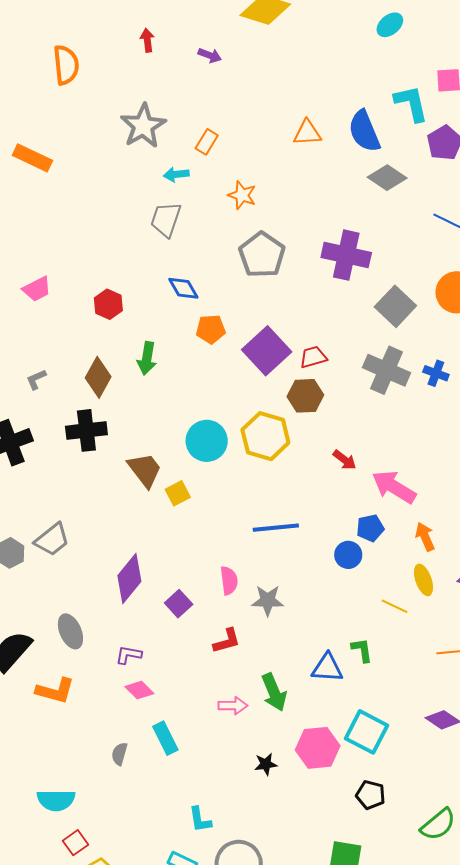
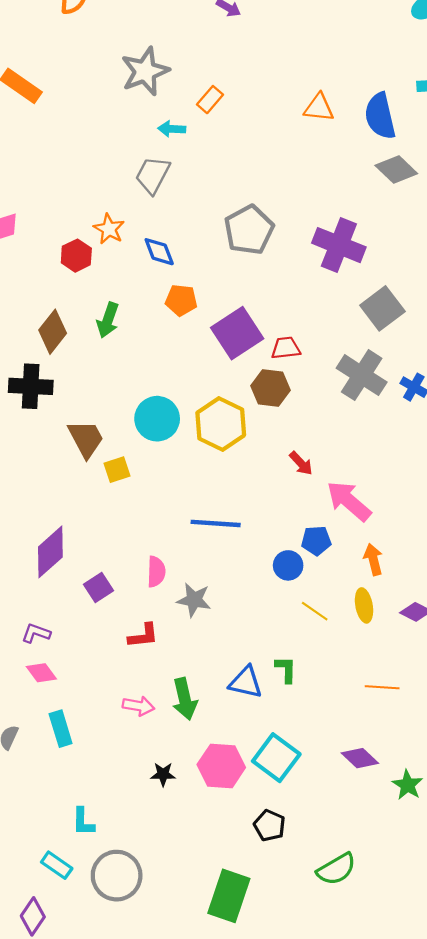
orange star: (242, 195) -> (109, 229), moved
yellow line: (395, 606) -> (315, 611), moved

